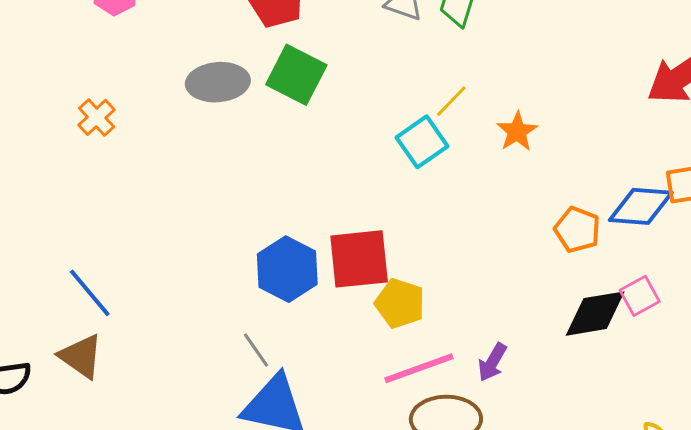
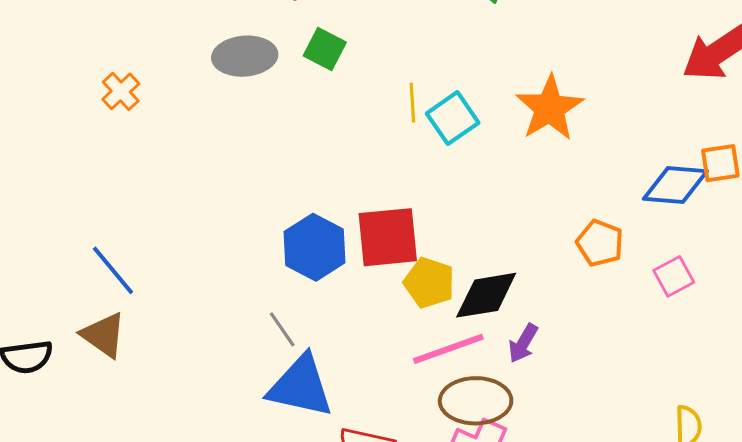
green square: (296, 75) -> (325, 49), size x0.7
yellow line: (451, 101) -> (412, 103), moved, turned -48
orange star: (517, 132) -> (550, 108), size x1.6
orange pentagon: (577, 230) -> (600, 243), moved
black diamond: (595, 314) -> (486, 295), moved

